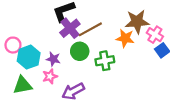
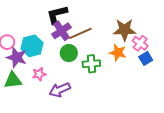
orange star: (125, 38) -> (118, 53), moved
cyan hexagon: (29, 57) -> (32, 46), moved
purple star: (53, 59) -> (17, 57), moved, size x1.5

